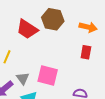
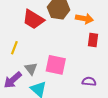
orange arrow: (88, 27) -> (84, 19), moved

